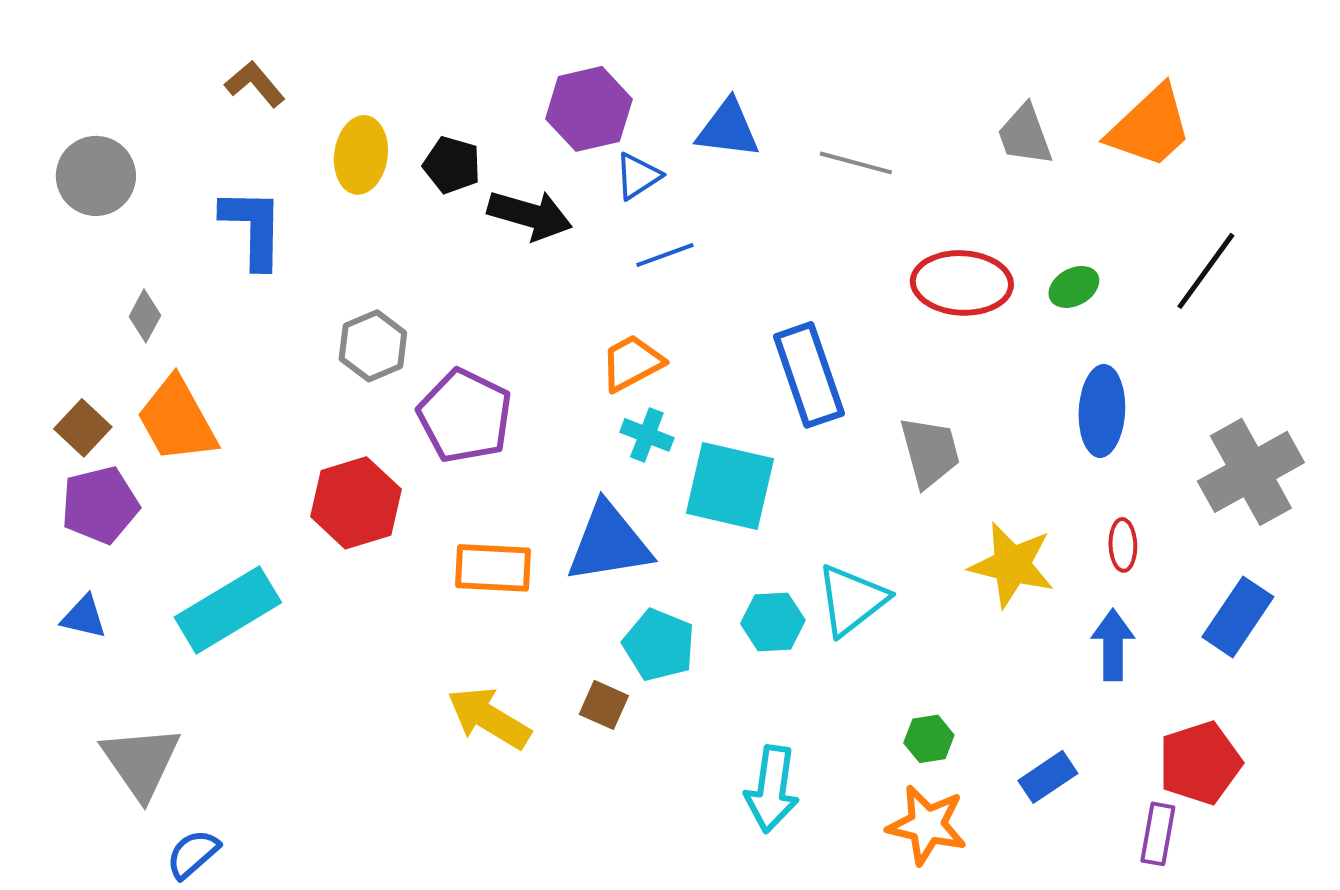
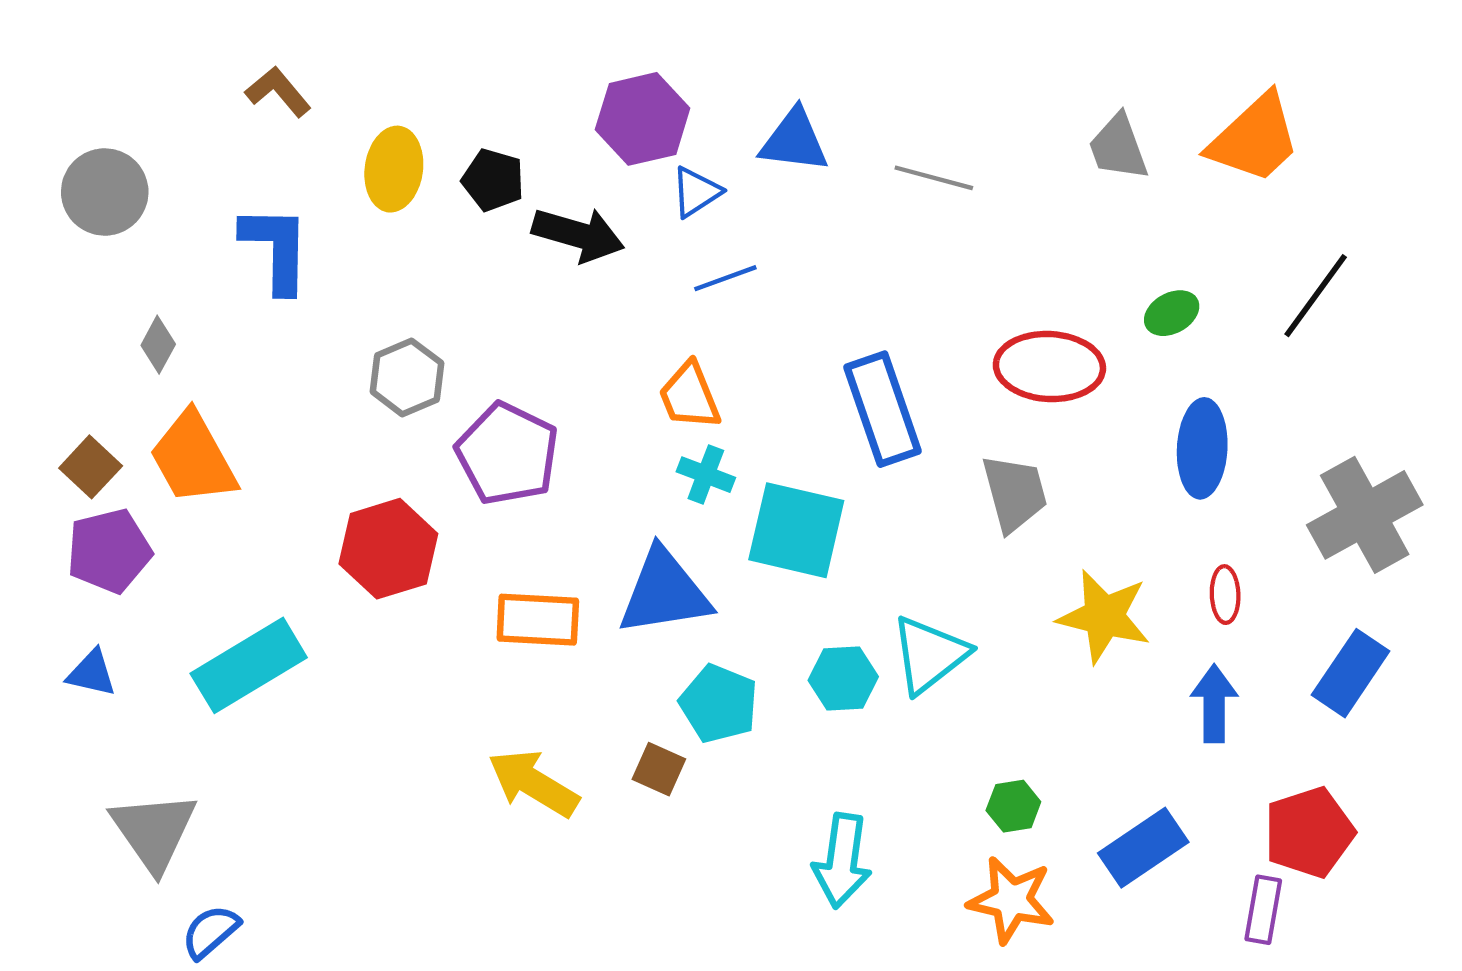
red ellipse: (962, 283) -> (1049, 367), moved
orange trapezoid: (632, 363) -> (689, 396), turned -84
blue rectangle: (1048, 777) -> (1143, 848), size x1.4

